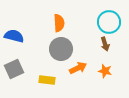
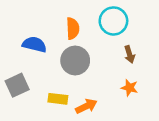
cyan circle: (109, 22) -> (113, 21), moved
blue semicircle: (14, 36) -> (34, 44), moved
orange arrow: (78, 68) -> (86, 106), moved

